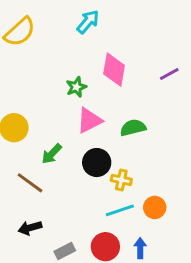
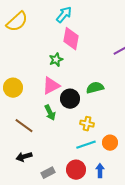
pink diamond: (114, 70) -> (71, 39), moved
pink triangle: (89, 120) -> (51, 86), moved
green arrow: (52, 154) -> (50, 113), moved, turned -70
black circle: (97, 163) -> (70, 99), moved

